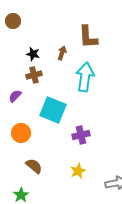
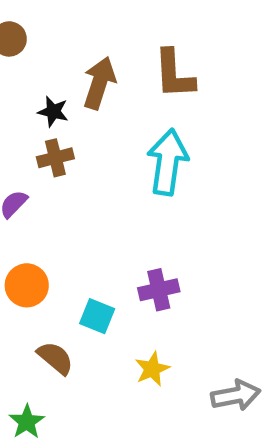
brown arrow: (62, 53) -> (99, 83), moved, size x1.6
cyan square: (53, 110) -> (97, 316), moved, size x0.6

